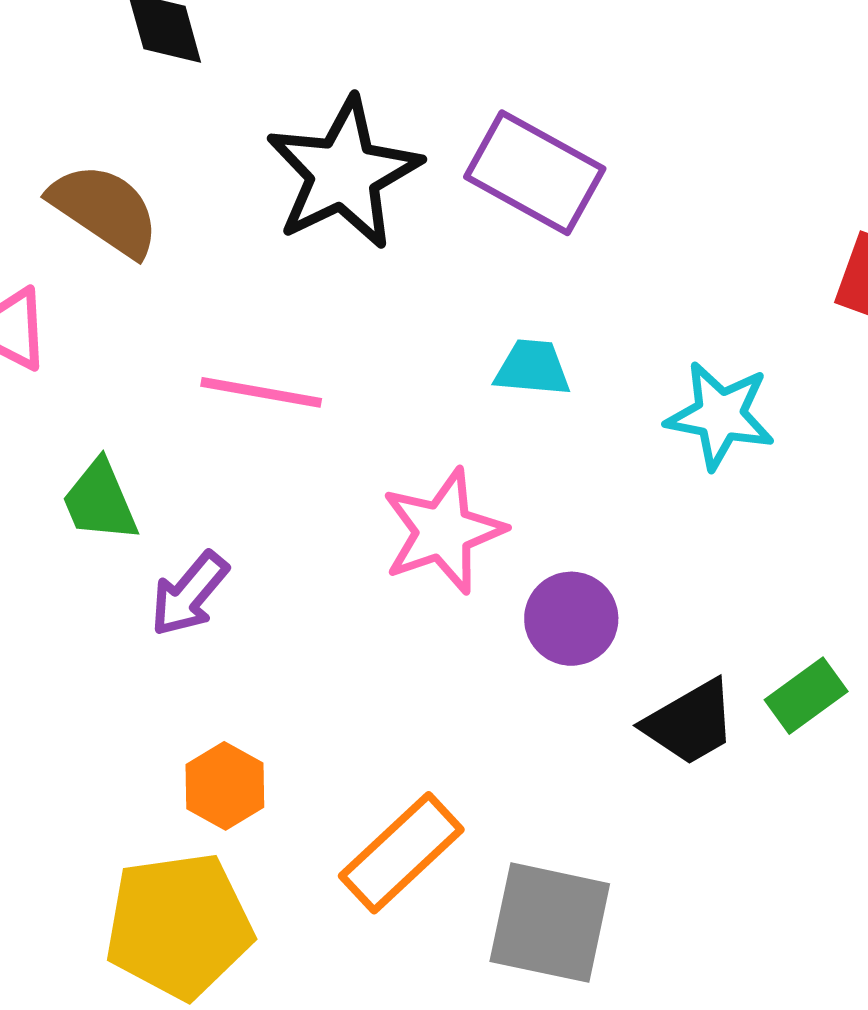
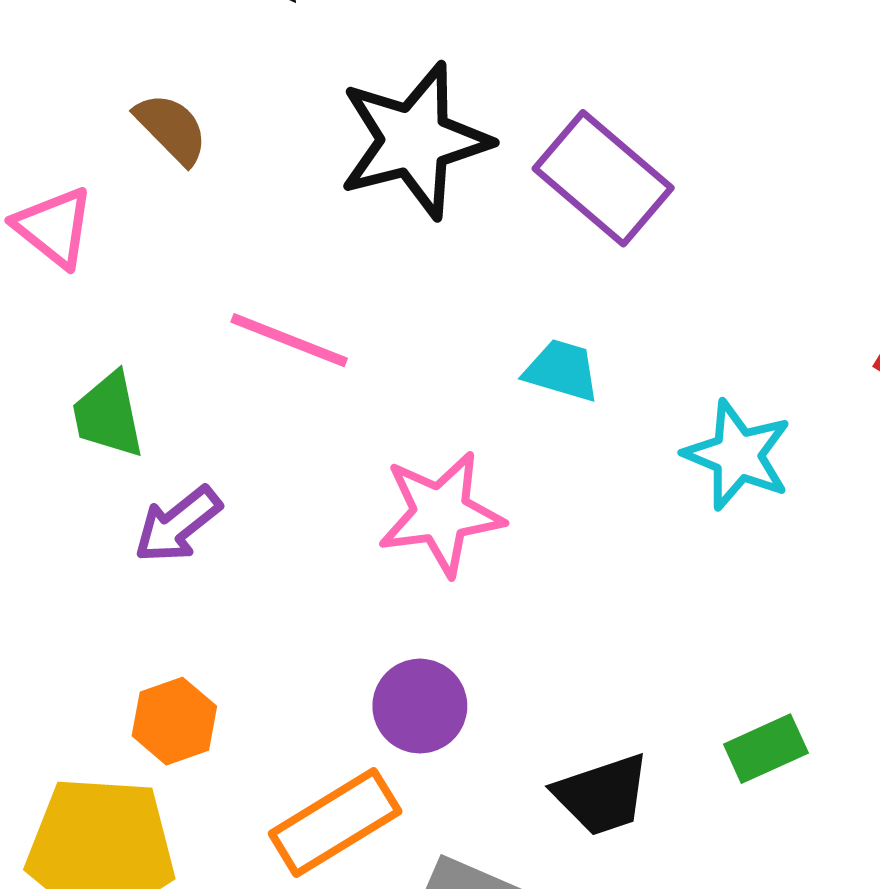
brown semicircle: (105, 210) -> (171, 128), size x0.7
purple circle: (571, 619) -> (420, 706), moved
black trapezoid: (690, 723) -> (602, 795), moved

